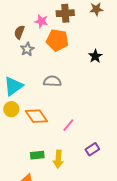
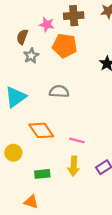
yellow circle: (11, 109) -> (13, 153), moved
pink line: (68, 125) -> (77, 140), turned 64
yellow arrow: (58, 159) -> (74, 166), moved

